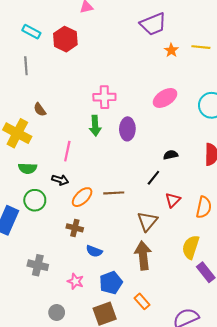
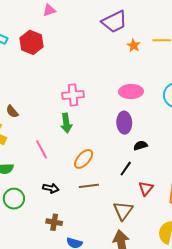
pink ellipse: (165, 98) -> (131, 92), turned 35
purple ellipse: (127, 129) -> (124, 123), moved
pink line: (67, 151) -> (41, 149), turned -36
black arrow: (60, 180) -> (51, 188), moved
orange ellipse: (82, 197) -> (84, 159), moved

